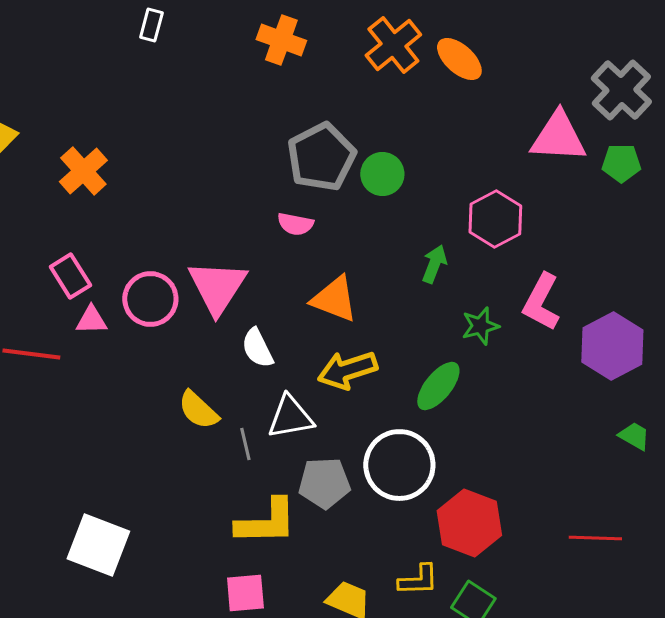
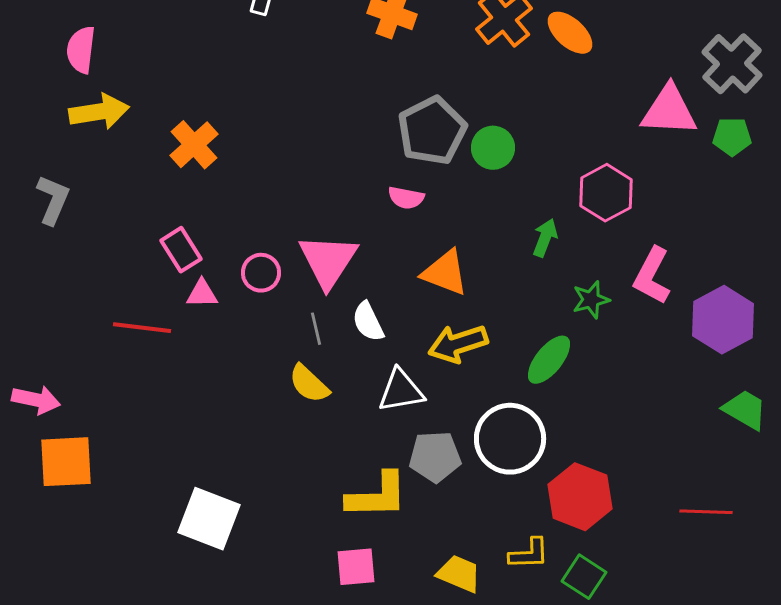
pink circle: (150, 299) -> (261, 273), size x0.7
green trapezoid: (634, 436) -> (745, 410), size x1.4
gray line: (245, 444) -> (316, 329), moved

